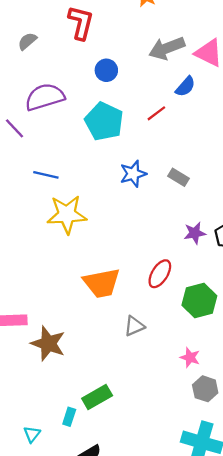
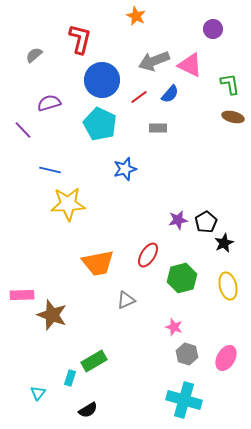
blue circle: (106, 70) -> (102, 80), size x1.8
purple semicircle: (45, 97) -> (49, 103), size x0.7
red line: (156, 113) -> (139, 97), moved
gray rectangle: (178, 177) -> (158, 128), moved, turned -30

